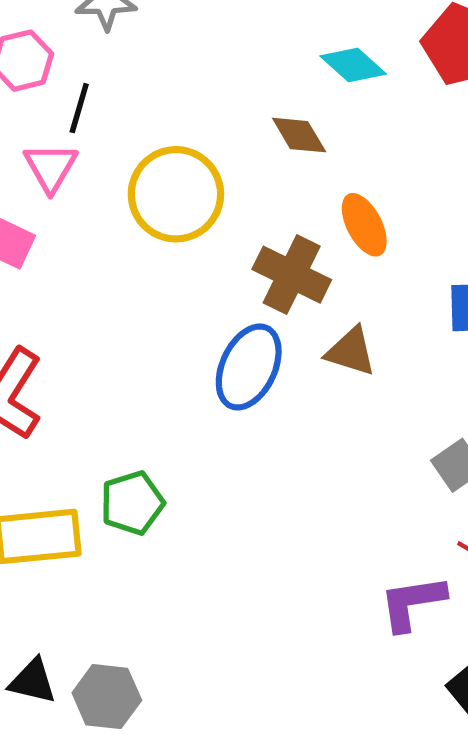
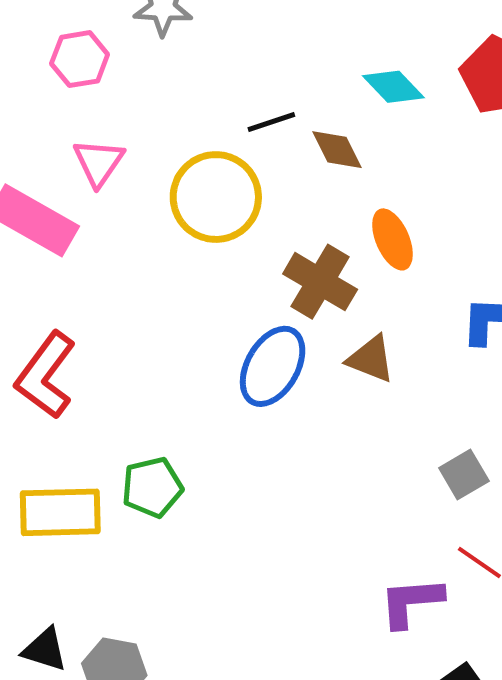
black line: (79, 108) -> (271, 122), moved, turned 51

